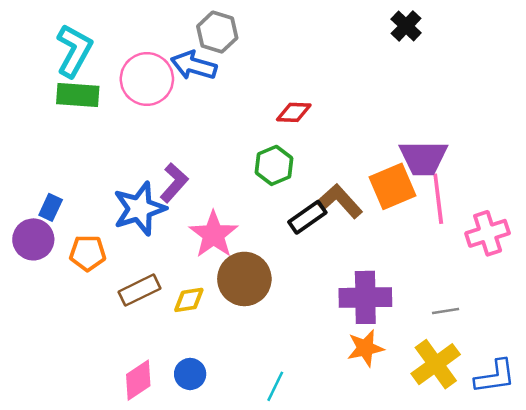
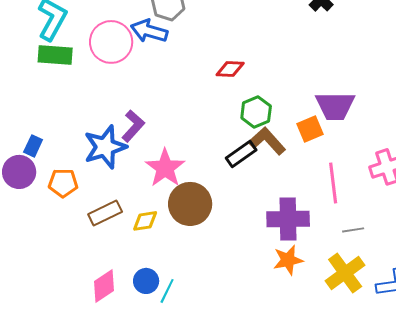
green hexagon: (274, 165) -> (256, 112), moved
orange square: (393, 186) -> (310, 129), size x0.7
pink line: (438, 199) -> (333, 183), moved
cyan line: (275, 386) -> (167, 291), moved

